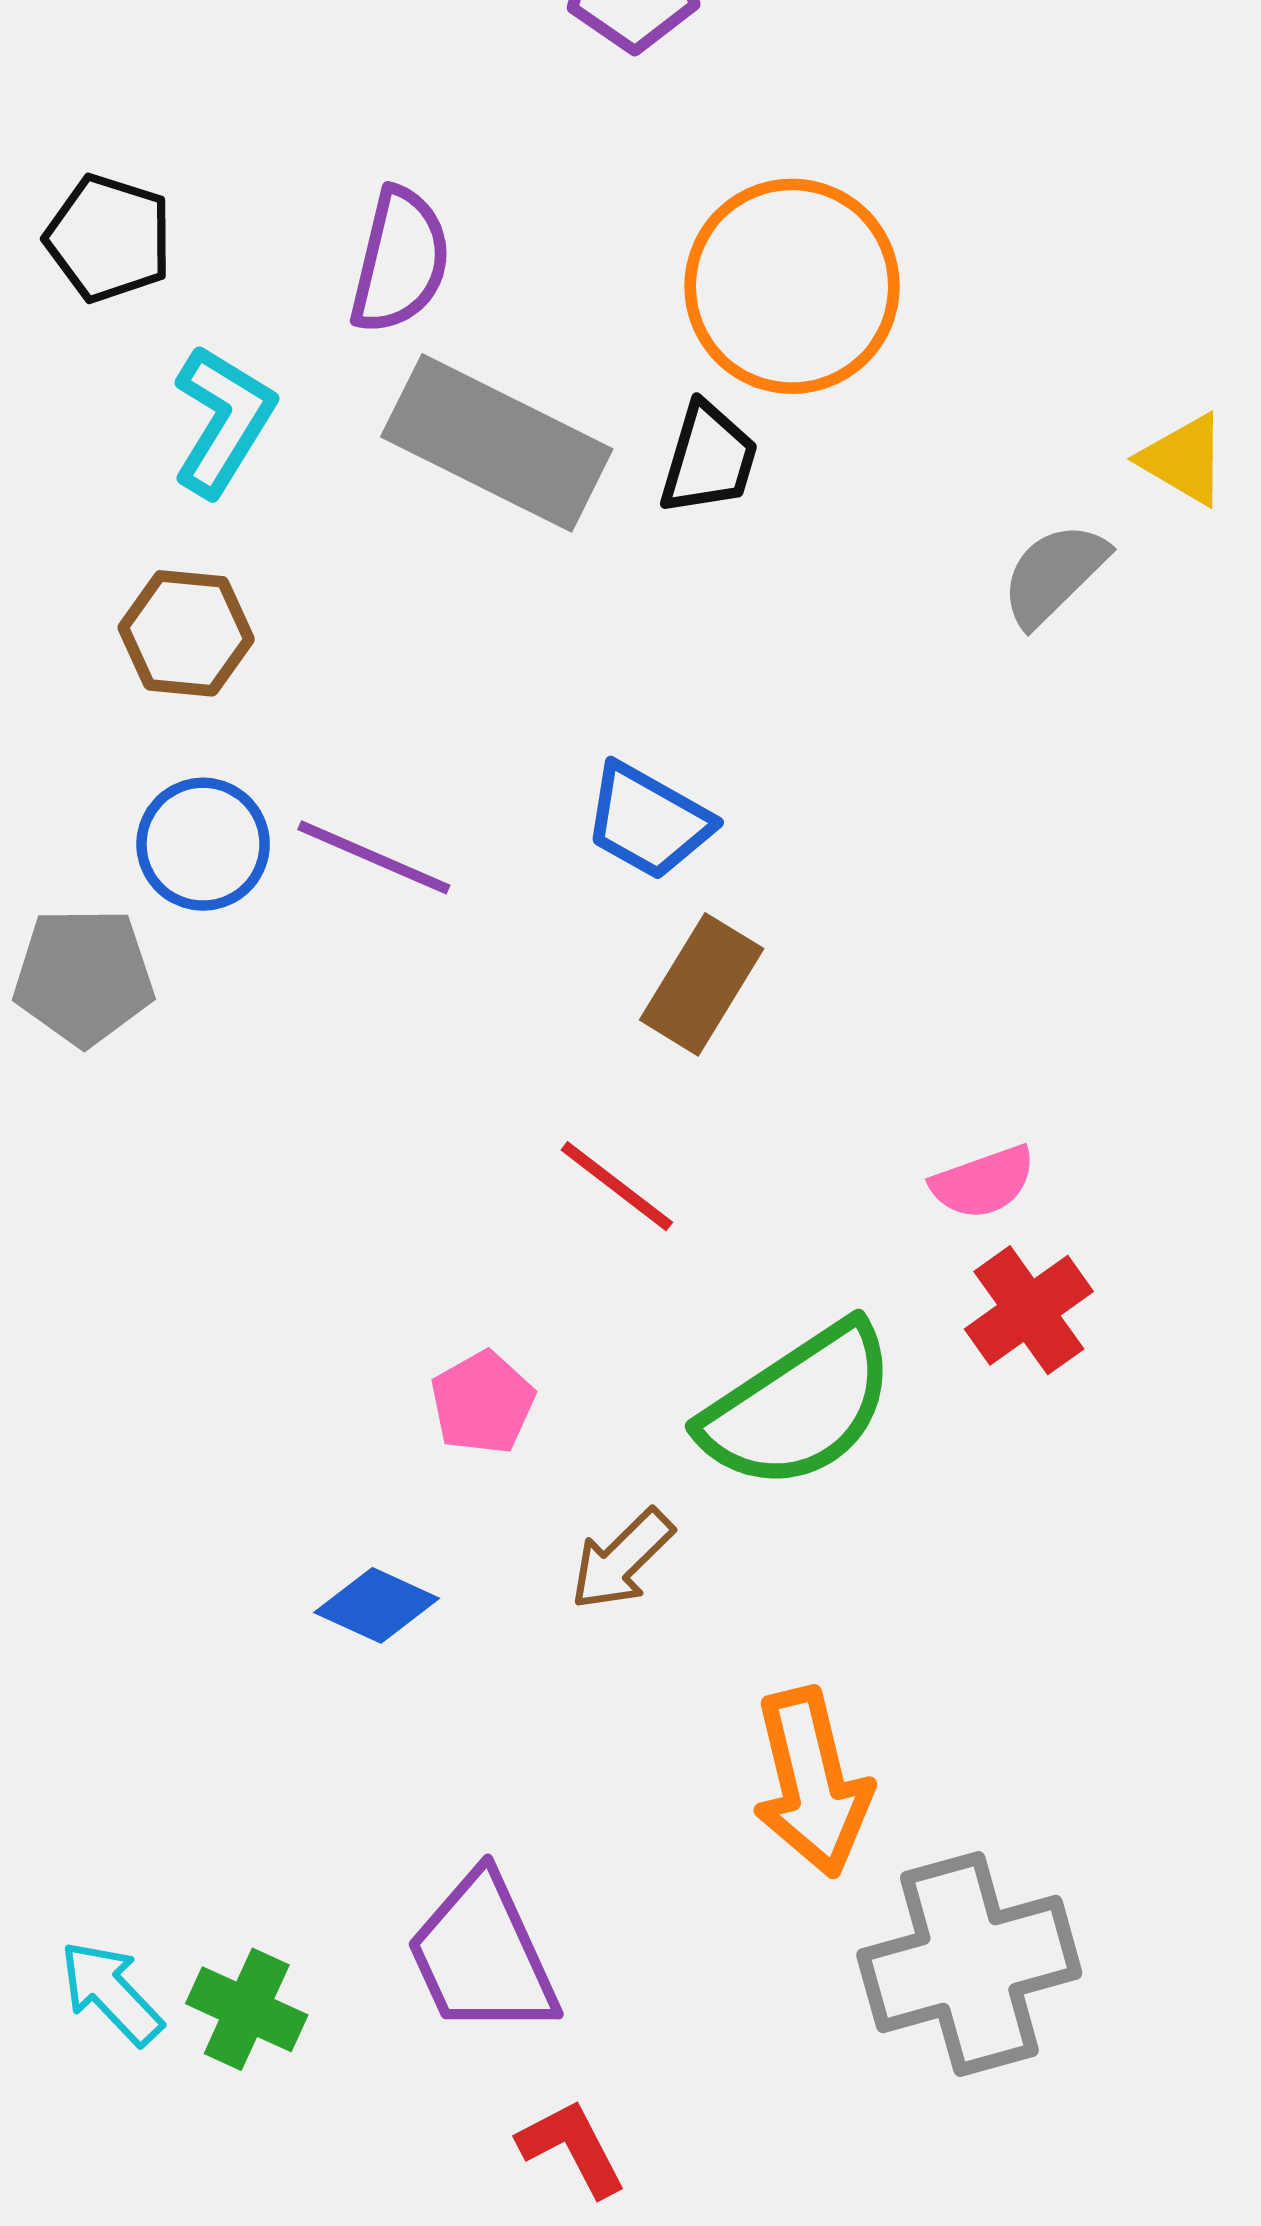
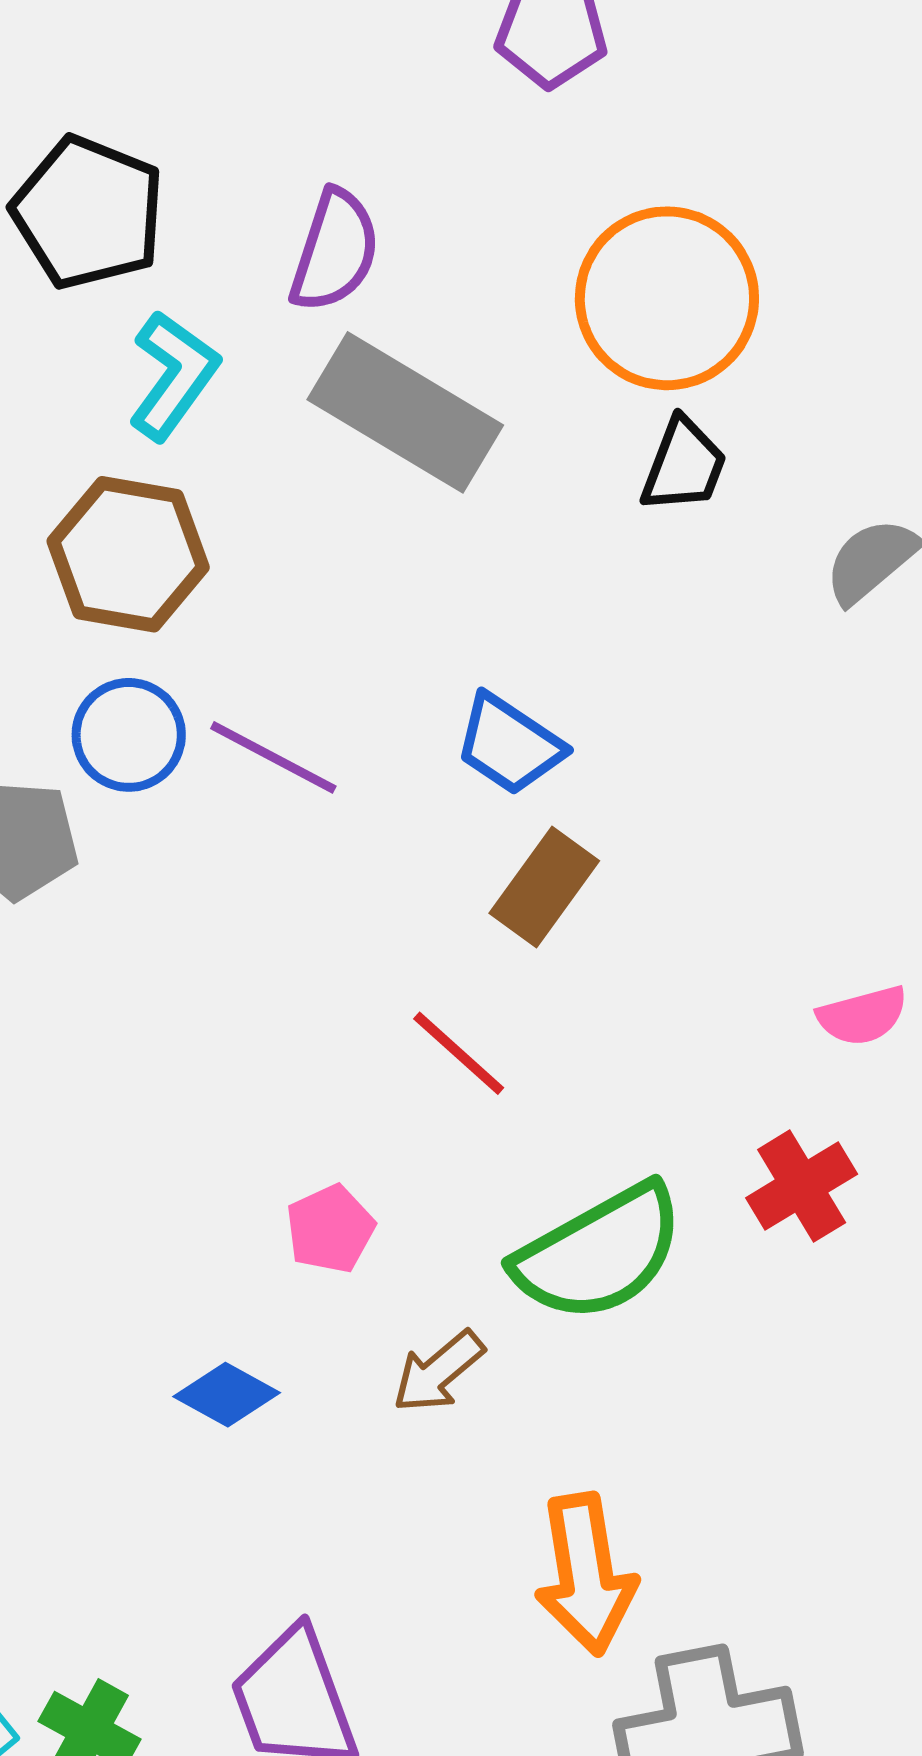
black pentagon: (109, 238) -> (88, 213), size x1.4
black trapezoid: (709, 459) -> (684, 465), moved
brown hexagon: (186, 633) -> (128, 554), size x1.4
pink semicircle: (983, 1182) -> (862, 1016), moved

